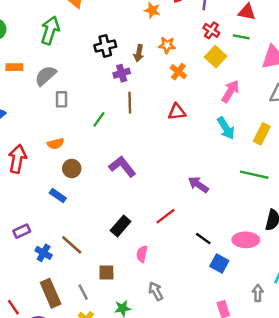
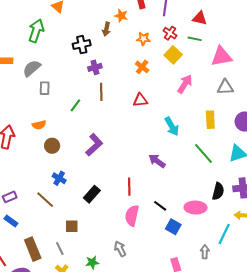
orange star: (167, 45) -> (143, 39), moved
brown arrow: (139, 53) -> (106, 29), moved
cyan arrow: (226, 128) -> (172, 126), moved
yellow rectangle: (262, 134) -> (210, 120), turned -30
purple L-shape: (122, 166) -> (94, 145), turned 85
green line: (254, 175) -> (203, 154), turned 35
blue rectangle: (58, 196) -> (11, 221), moved
red line: (166, 216) -> (129, 187), turned -54
brown line: (72, 245) -> (45, 200), moved
blue cross: (44, 253) -> (59, 178), moved
pink semicircle: (142, 254) -> (132, 216), moved, size x1.5
brown square: (106, 272) -> (72, 226), moved

